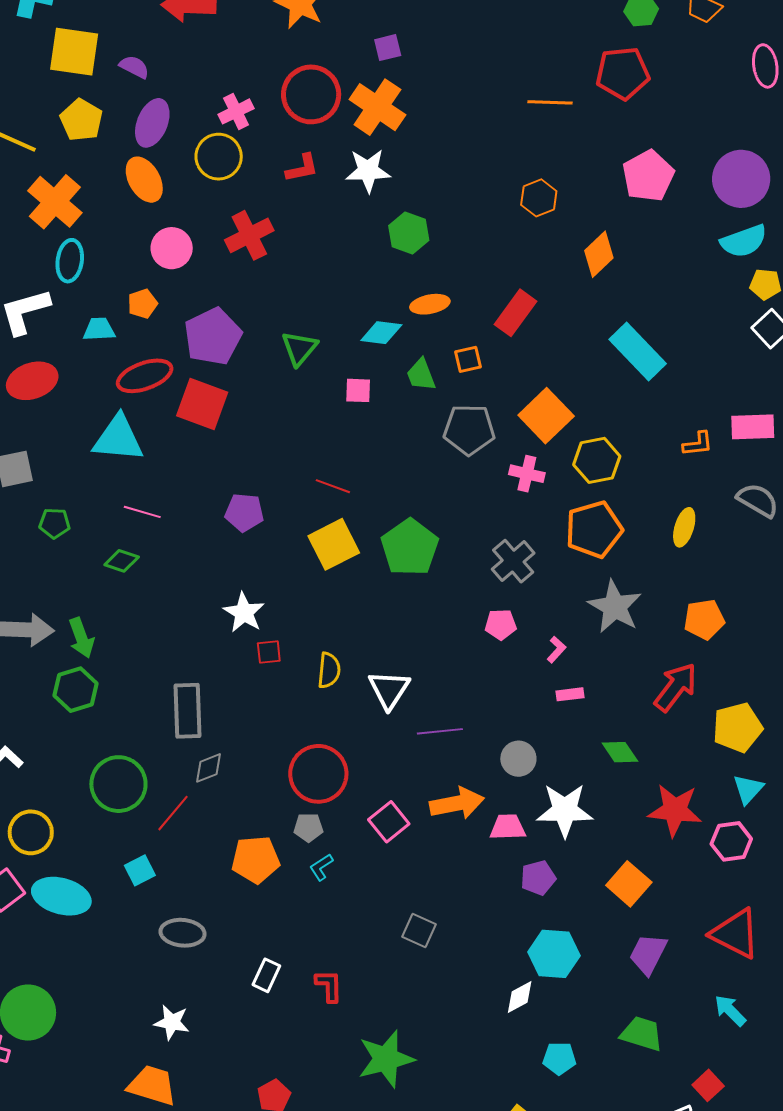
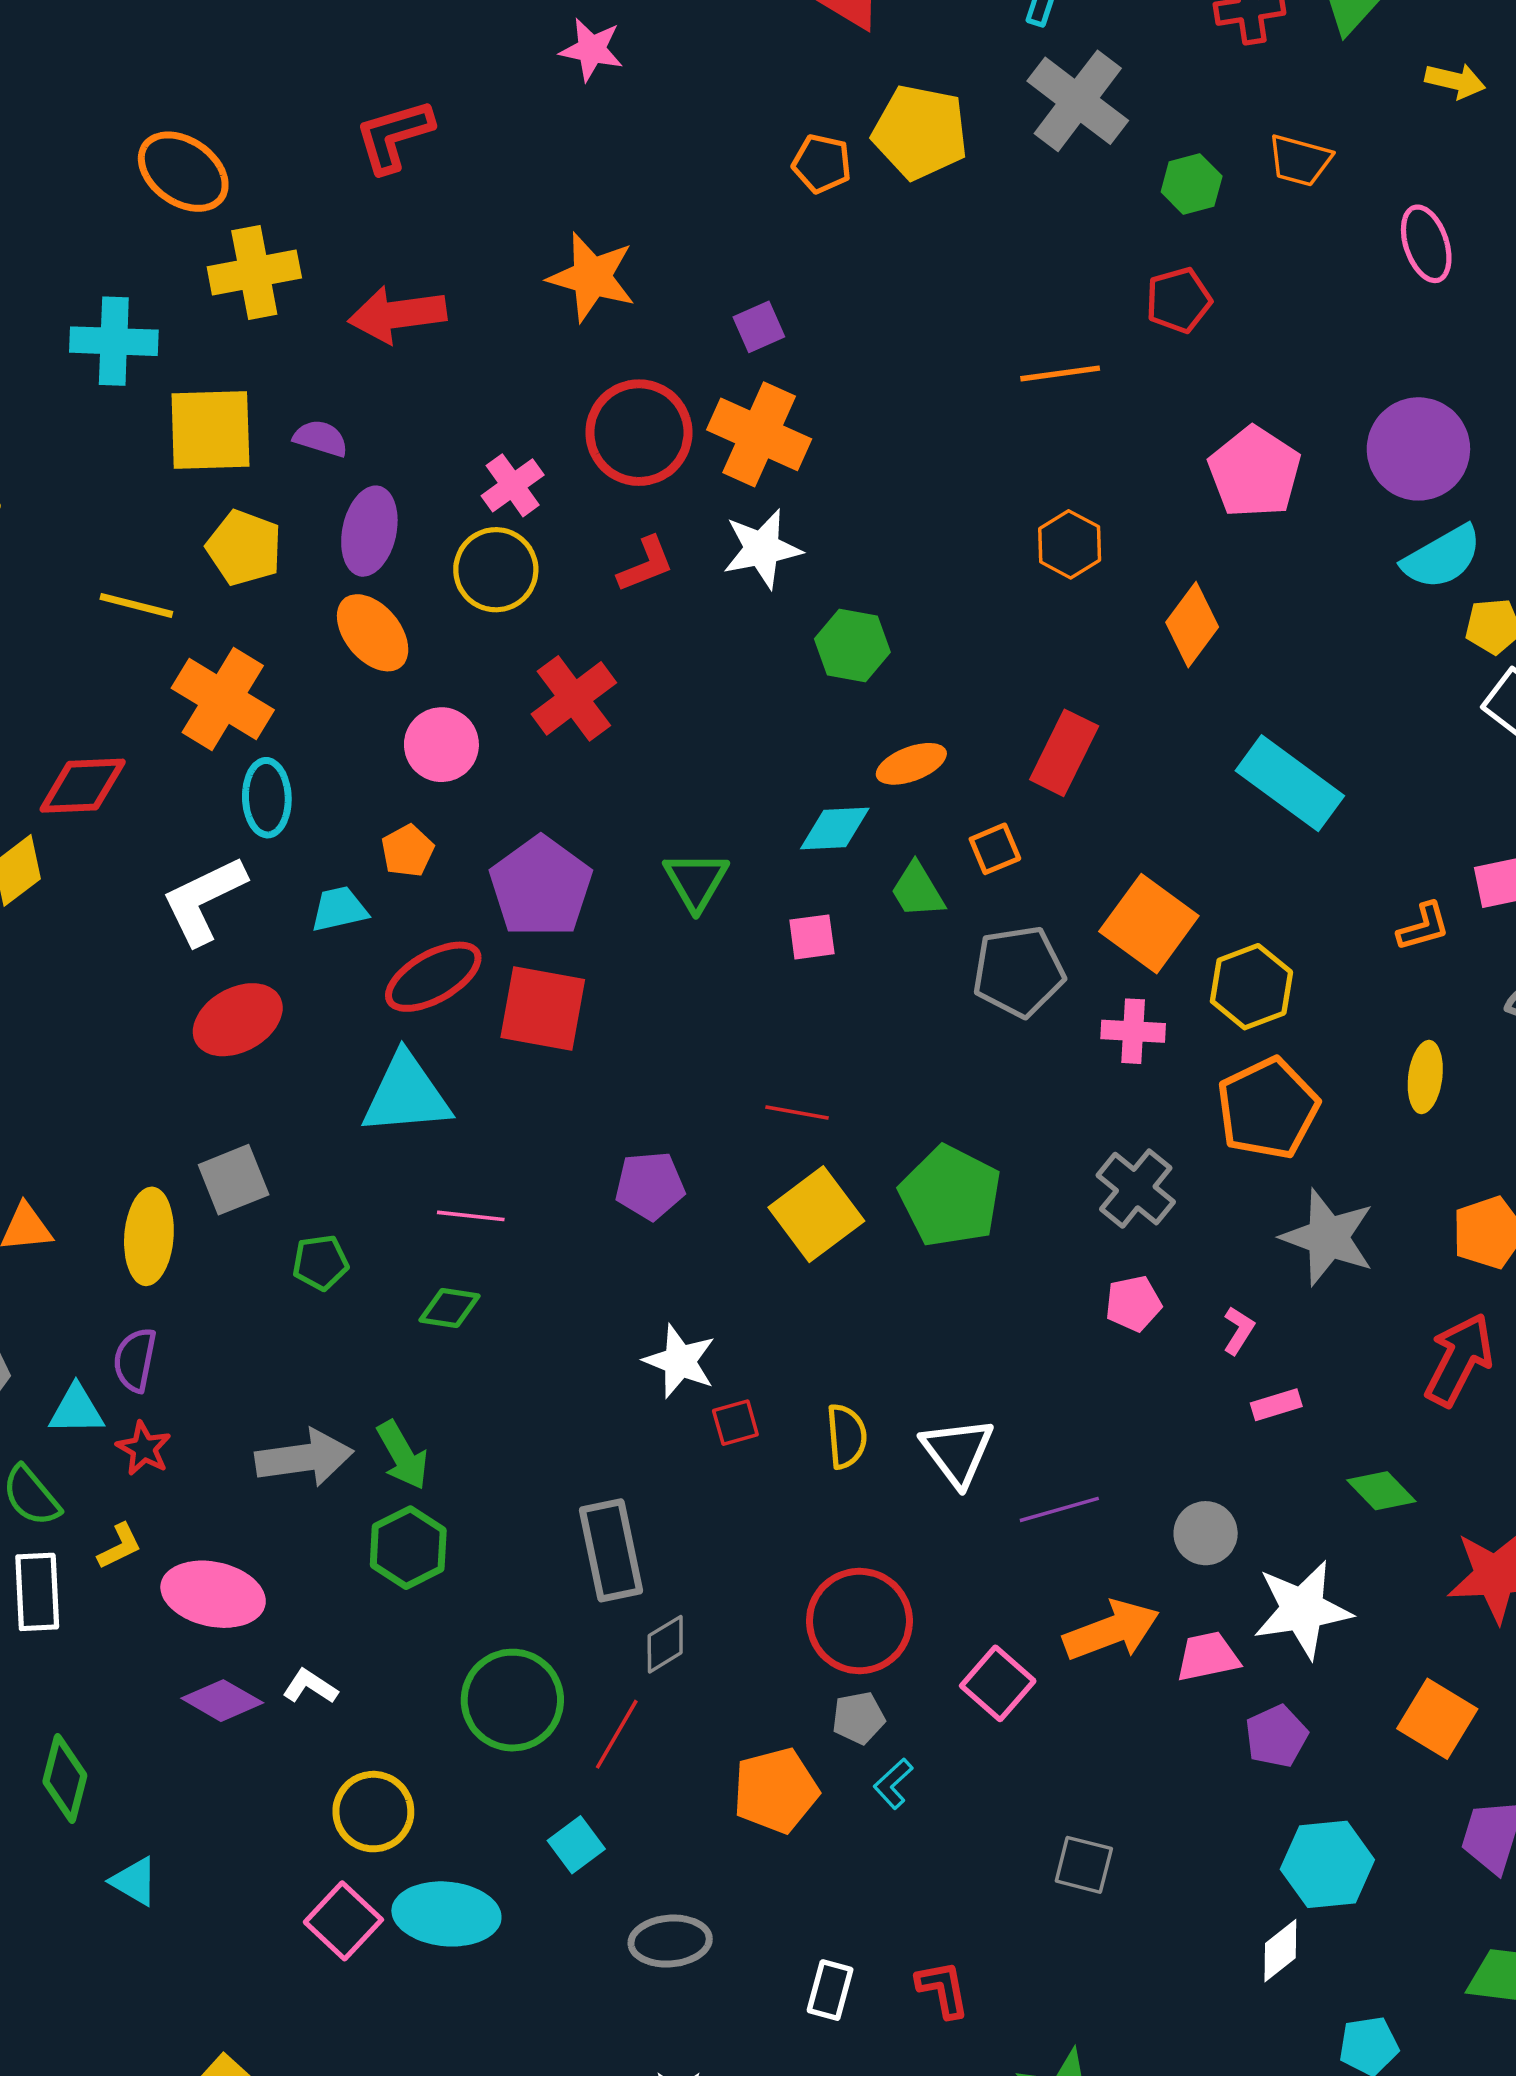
red pentagon: (623, 73) -> (1179, 300), size x0.7

